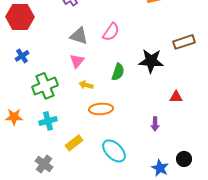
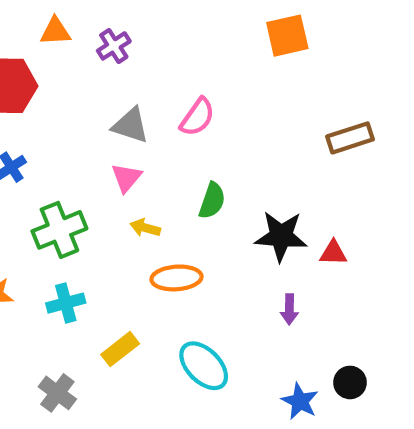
black star: (151, 61) -> (281, 236), moved

